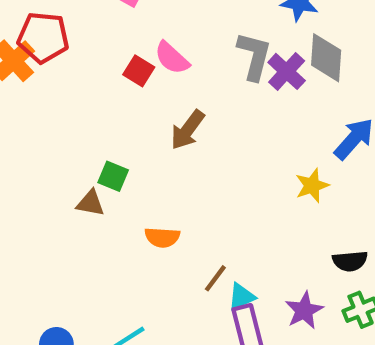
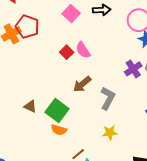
gray L-shape: (254, 56) -> (108, 98), moved
green square: (113, 176) -> (57, 111), moved, size x1.6
yellow star: (312, 186) -> (110, 133), moved

